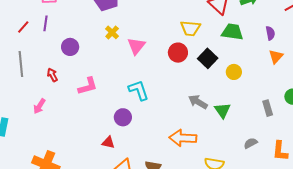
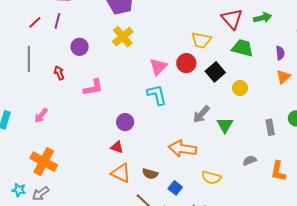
yellow cross: (112, 32) -> (123, 37), size x1.5
pink triangle: (136, 46) -> (158, 67), moved
cyan L-shape: (139, 90) -> (157, 95), moved
gray arrow: (198, 102) -> (201, 114), turned -84
pink arrow: (39, 106) -> (41, 116), moved
red triangle: (108, 142) -> (117, 147), moved

